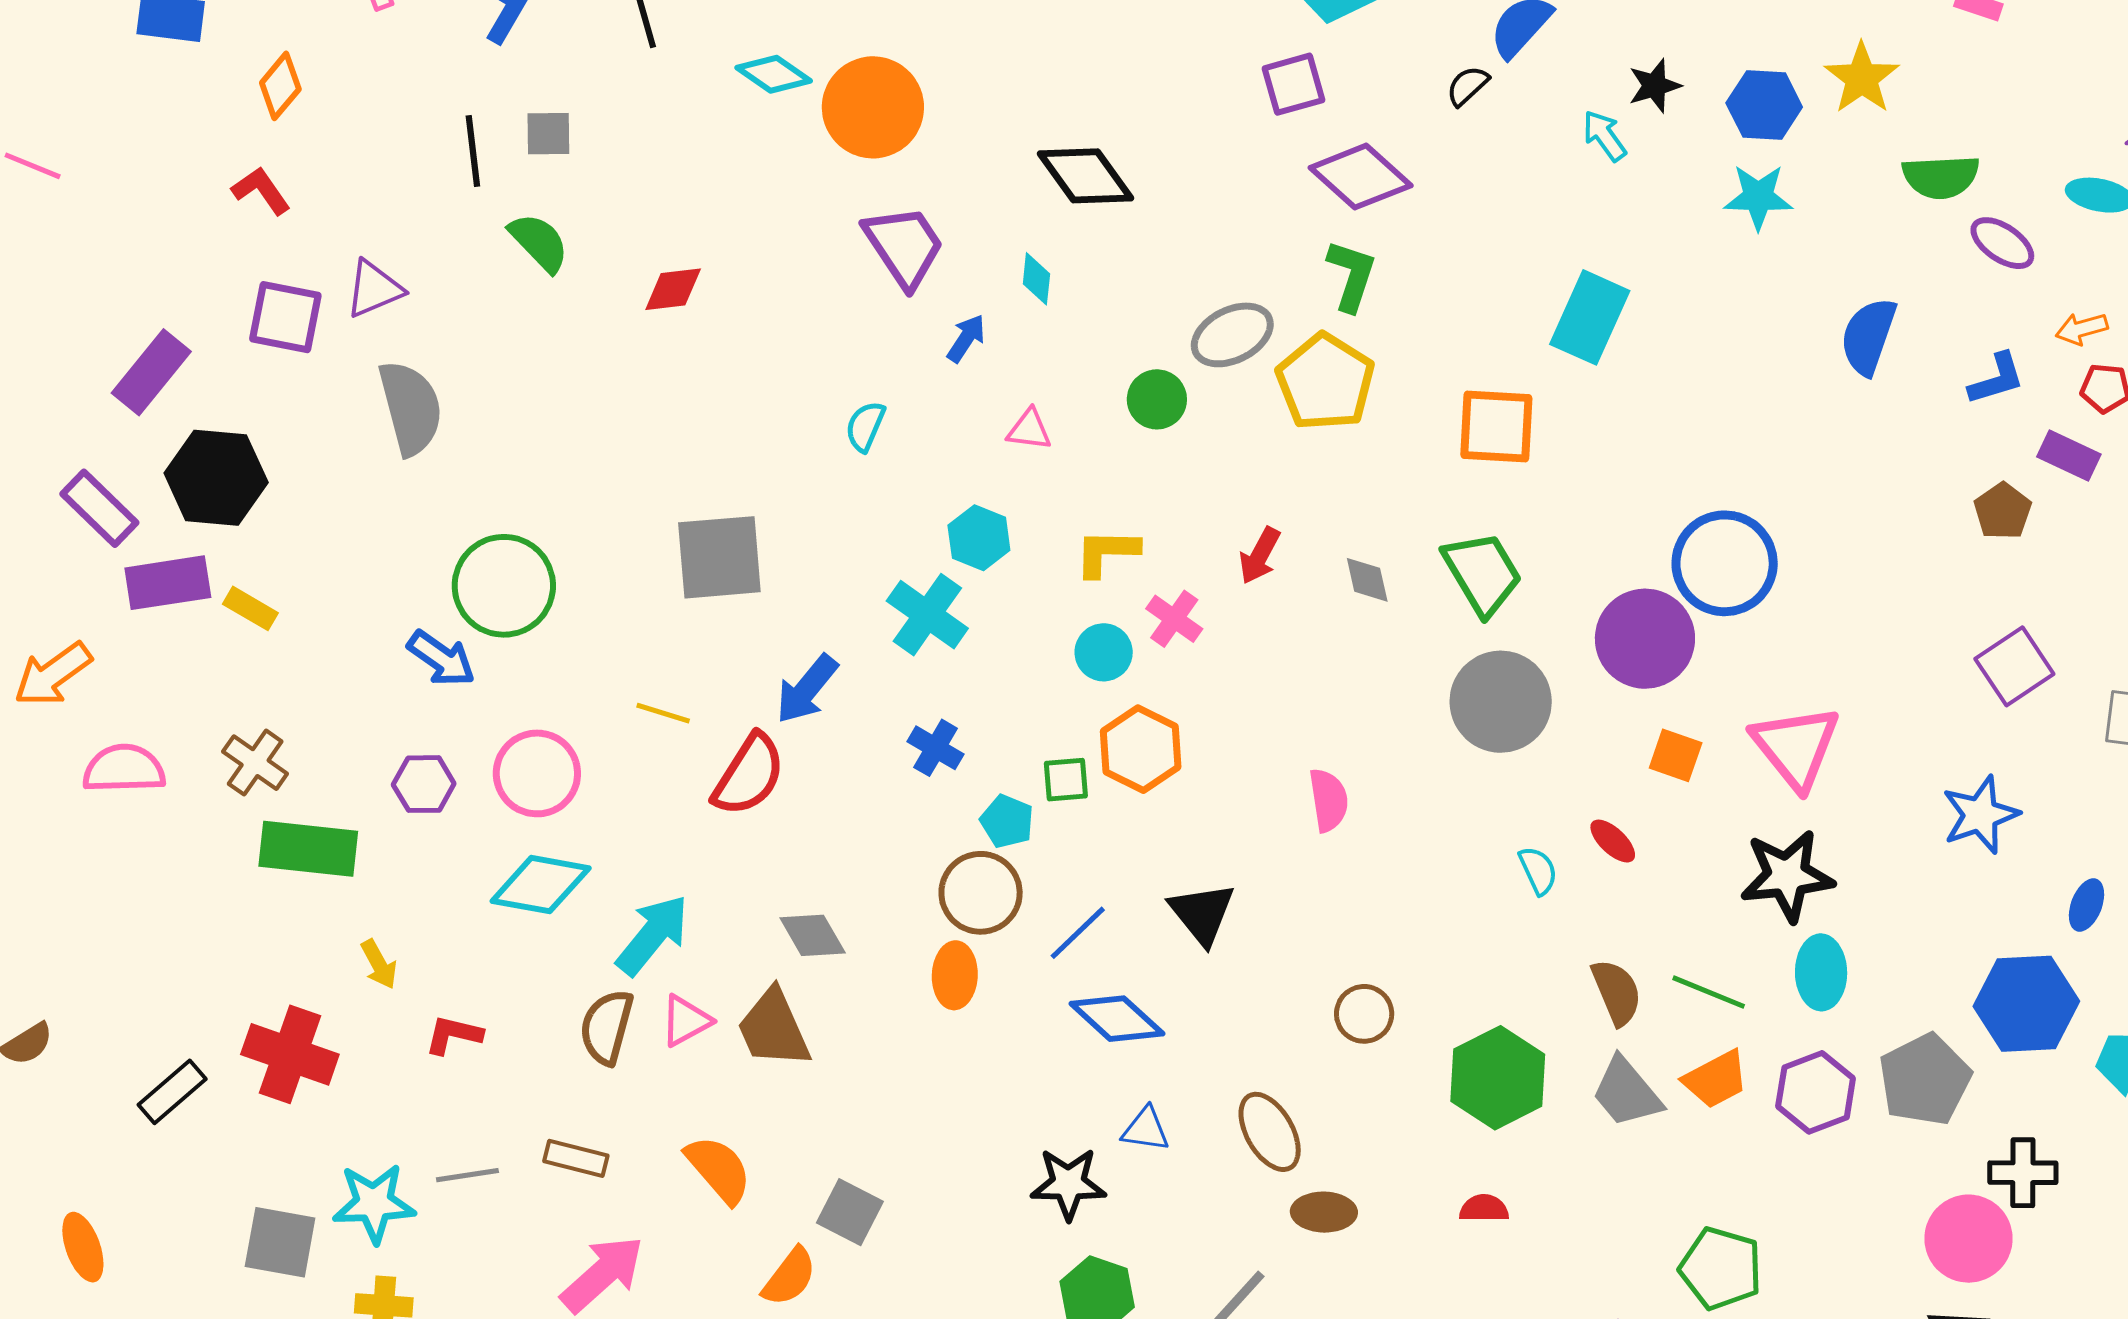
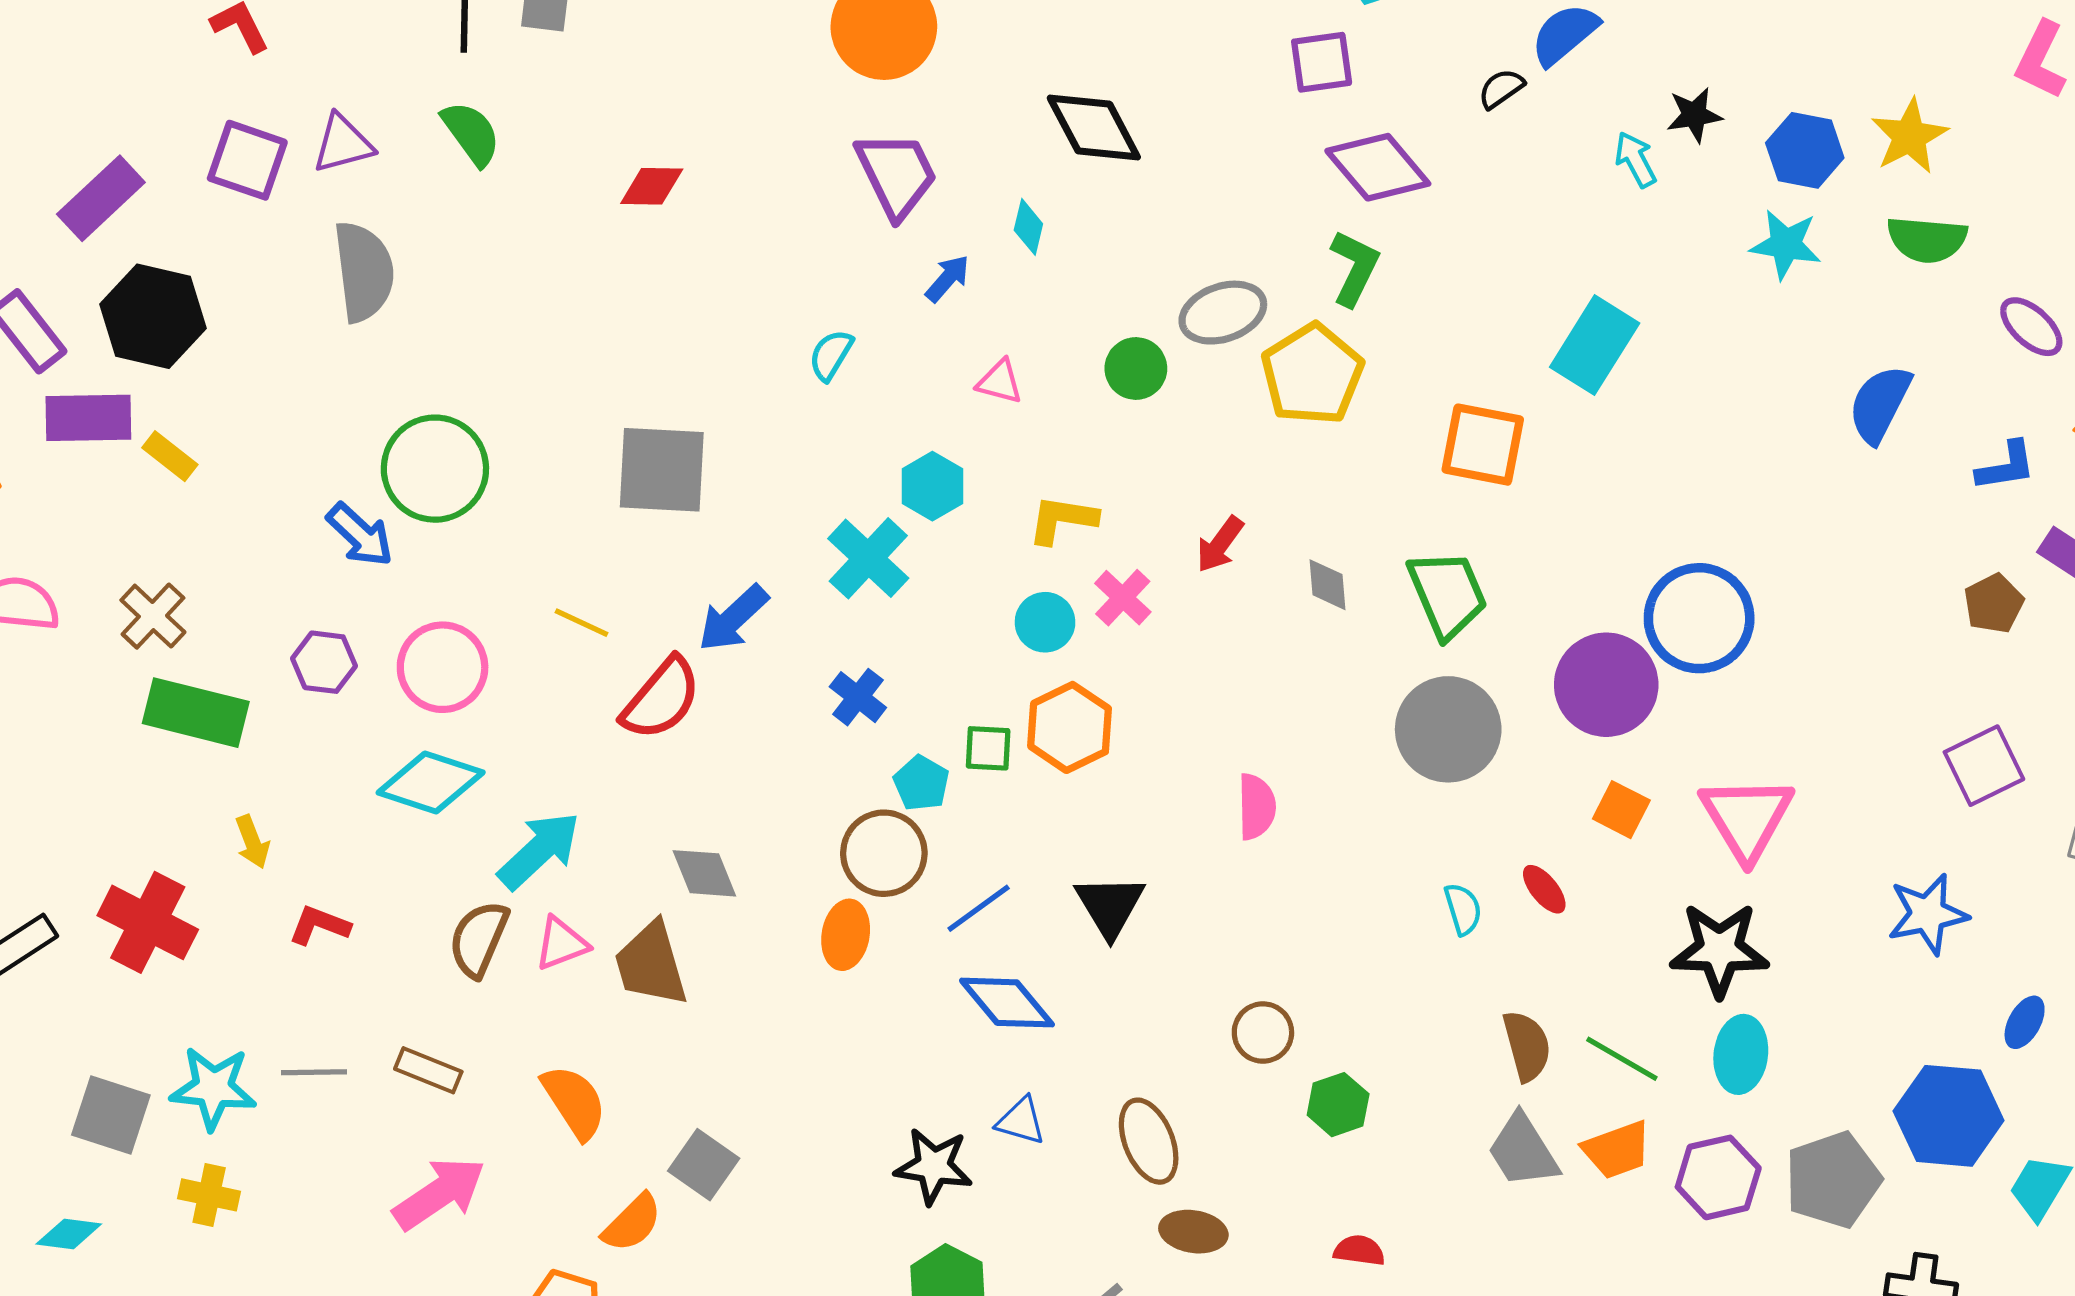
green semicircle: (1941, 177) -> (1927, 239), moved
green semicircle: (539, 242) -> (471, 133), moved
green hexagon: (1498, 1078) -> (1338, 1105), moved, size x0.6

